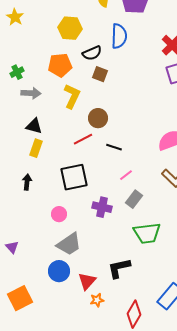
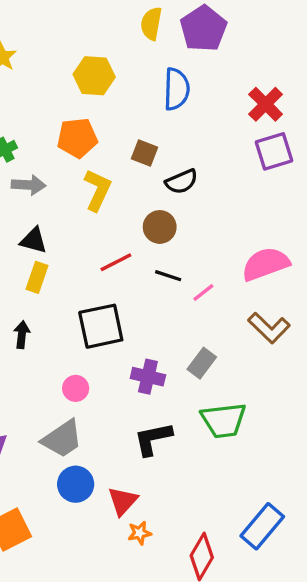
black semicircle: (92, 53) -> (182, 182), moved
brown circle: (98, 118) -> (160, 227), moved
pink line: (126, 175) -> (203, 293), moved
gray trapezoid: (69, 244) -> (62, 439), moved
black L-shape: (119, 268) -> (153, 439), moved

